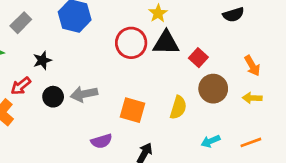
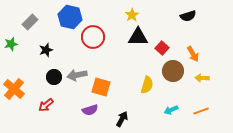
red circle: (131, 43) -> (93, 37), moved
orange arrow: (252, 66) -> (193, 54), moved
red arrow: (21, 86) -> (46, 105), moved
orange square: (132, 110) -> (101, 87), moved

